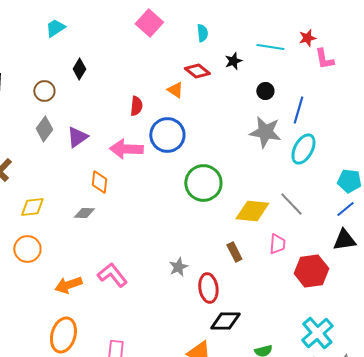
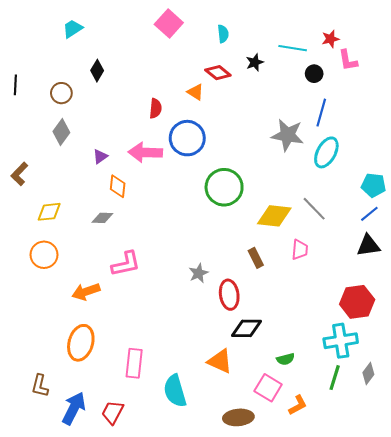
black circle: (265, 91) -> (314, 74), moved
purple triangle: (77, 137) -> (100, 157), moved, size x0.7
red hexagon: (311, 271) -> (357, 302), moved
pink L-shape: (112, 275) -> (126, 264), moved, turned 116
cyan cross: (317, 333) -> (341, 341), turned 32

